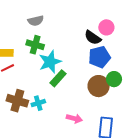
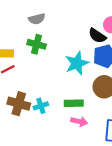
cyan star: (50, 62) -> (77, 63), moved
green rectangle: (58, 78) -> (74, 103), moved, turned 48

